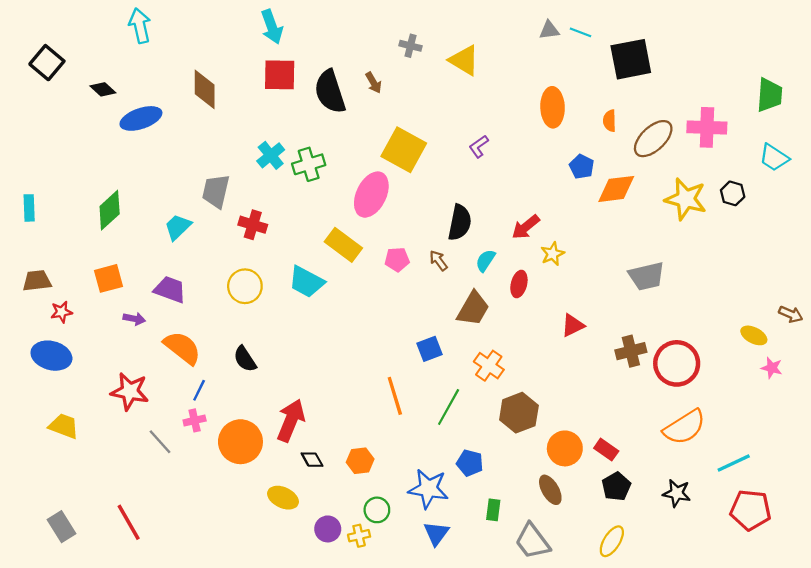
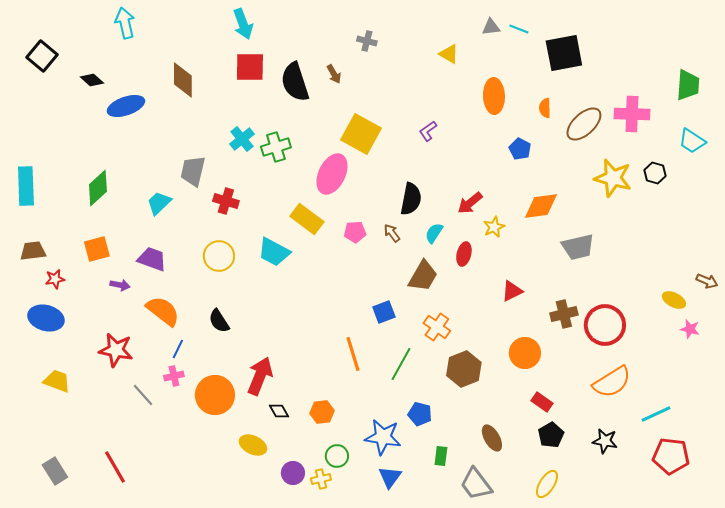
yellow triangle: (464, 60) -> (449, 54), moved, size x0.7
orange diamond: (616, 189) -> (541, 206), moved
cyan rectangle: (29, 208) -> (26, 186), size x1.6
orange circle: (565, 448) -> (525, 353), moved

